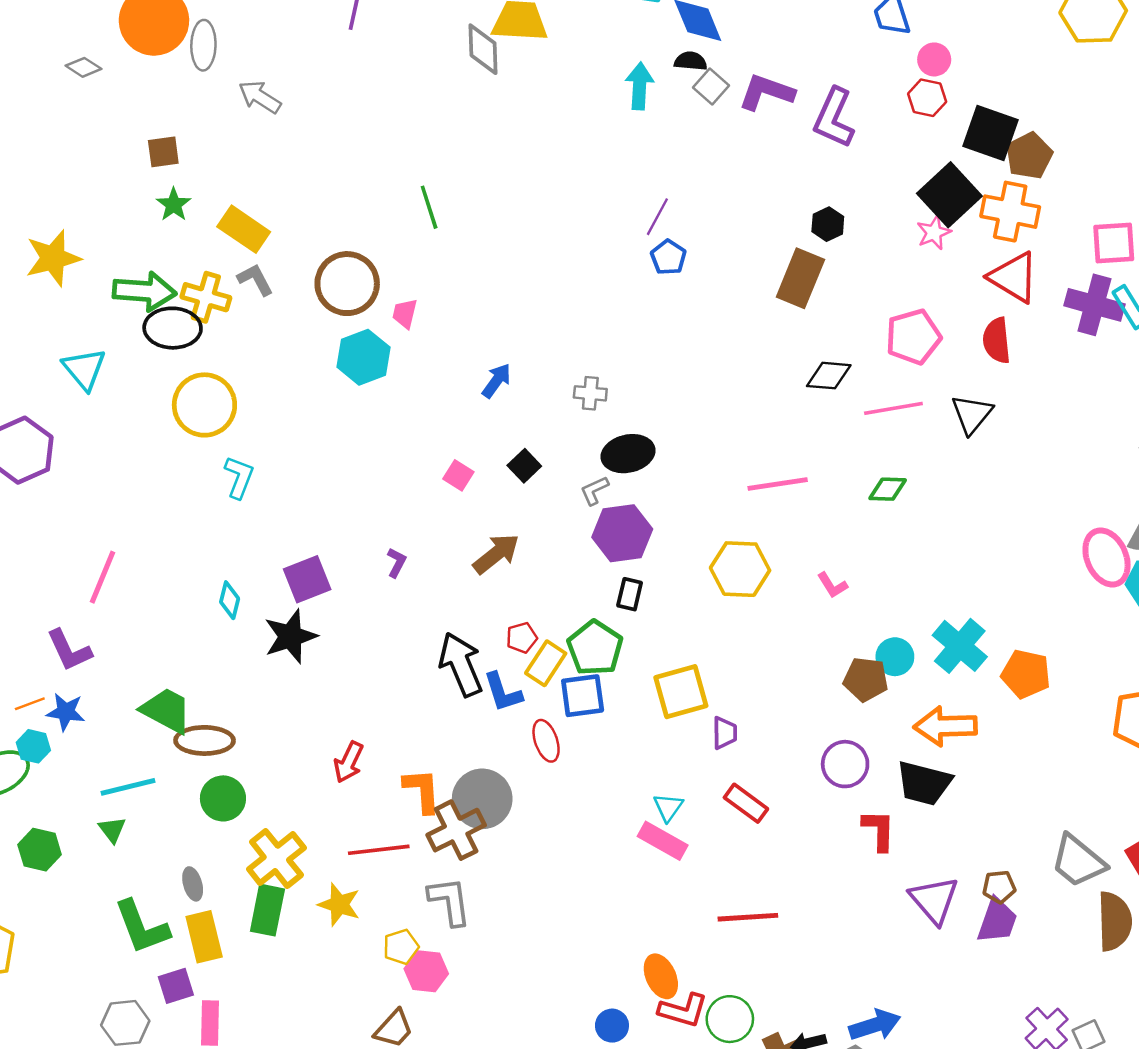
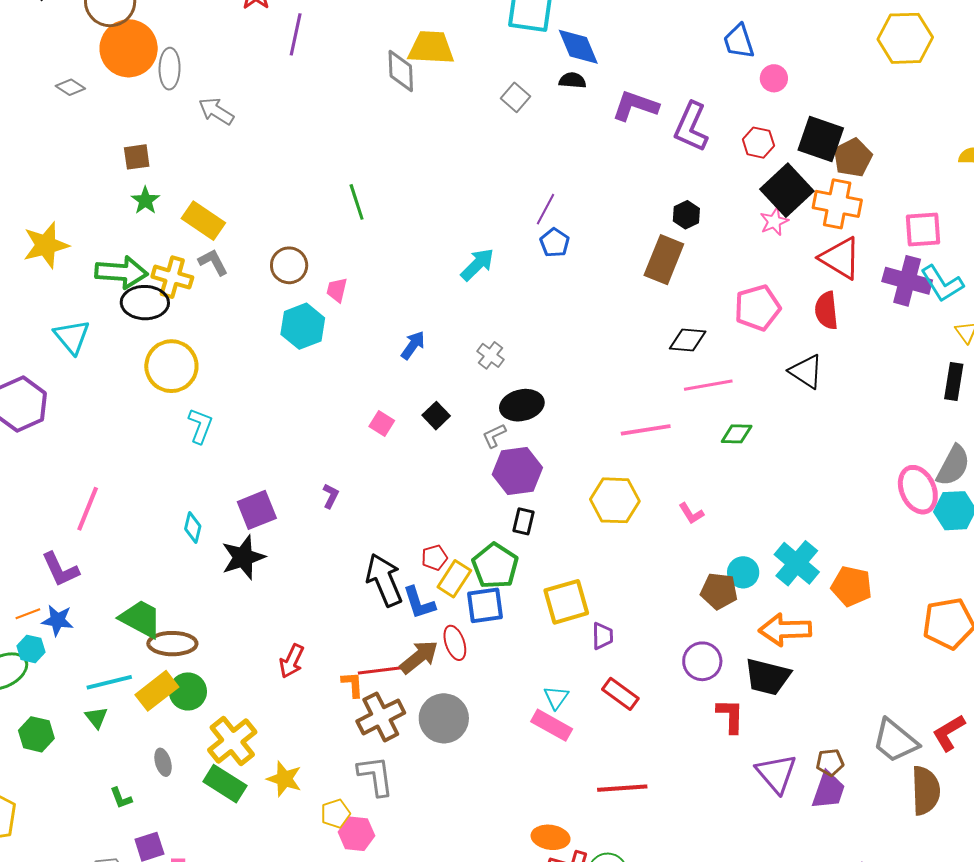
cyan arrow: (640, 86) -> (477, 265), moved, turned 42
gray square: (711, 87) -> (515, 97), moved
red hexagon: (927, 98) -> (758, 143), moved
brown circle: (347, 284) -> (289, 265), size x0.7
gray cross: (590, 393) -> (490, 355), turned 32
pink line: (893, 408) -> (708, 385), moved
black triangle: (972, 414) -> (806, 371), turned -36
brown arrow: (496, 554) -> (419, 657), moved
orange L-shape: (422, 791) -> (353, 684), size x0.7
gray circle: (482, 799) -> (444, 718), moved
red line: (379, 850) -> (383, 670), moved
green rectangle: (267, 910) -> (225, 784), turned -69
green L-shape: (142, 927) -> (121, 798), size x0.5
yellow rectangle: (204, 937) -> (157, 691), moved, turned 66
orange ellipse: (661, 976) -> (551, 837), turned -57

